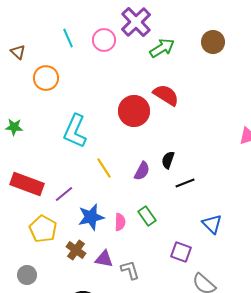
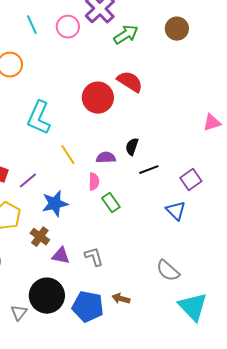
purple semicircle: (142, 171) -> (106, 158), turned -120
pink semicircle: (120, 222) -> (94, 182), moved
purple square: (181, 252) -> (191, 180), moved, turned 35
purple triangle: (104, 259) -> (61, 256), moved

